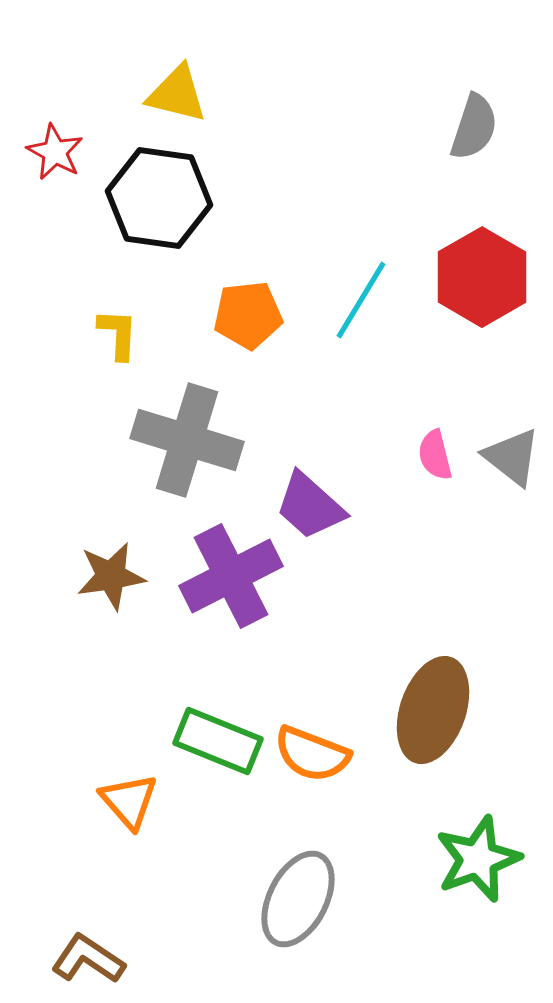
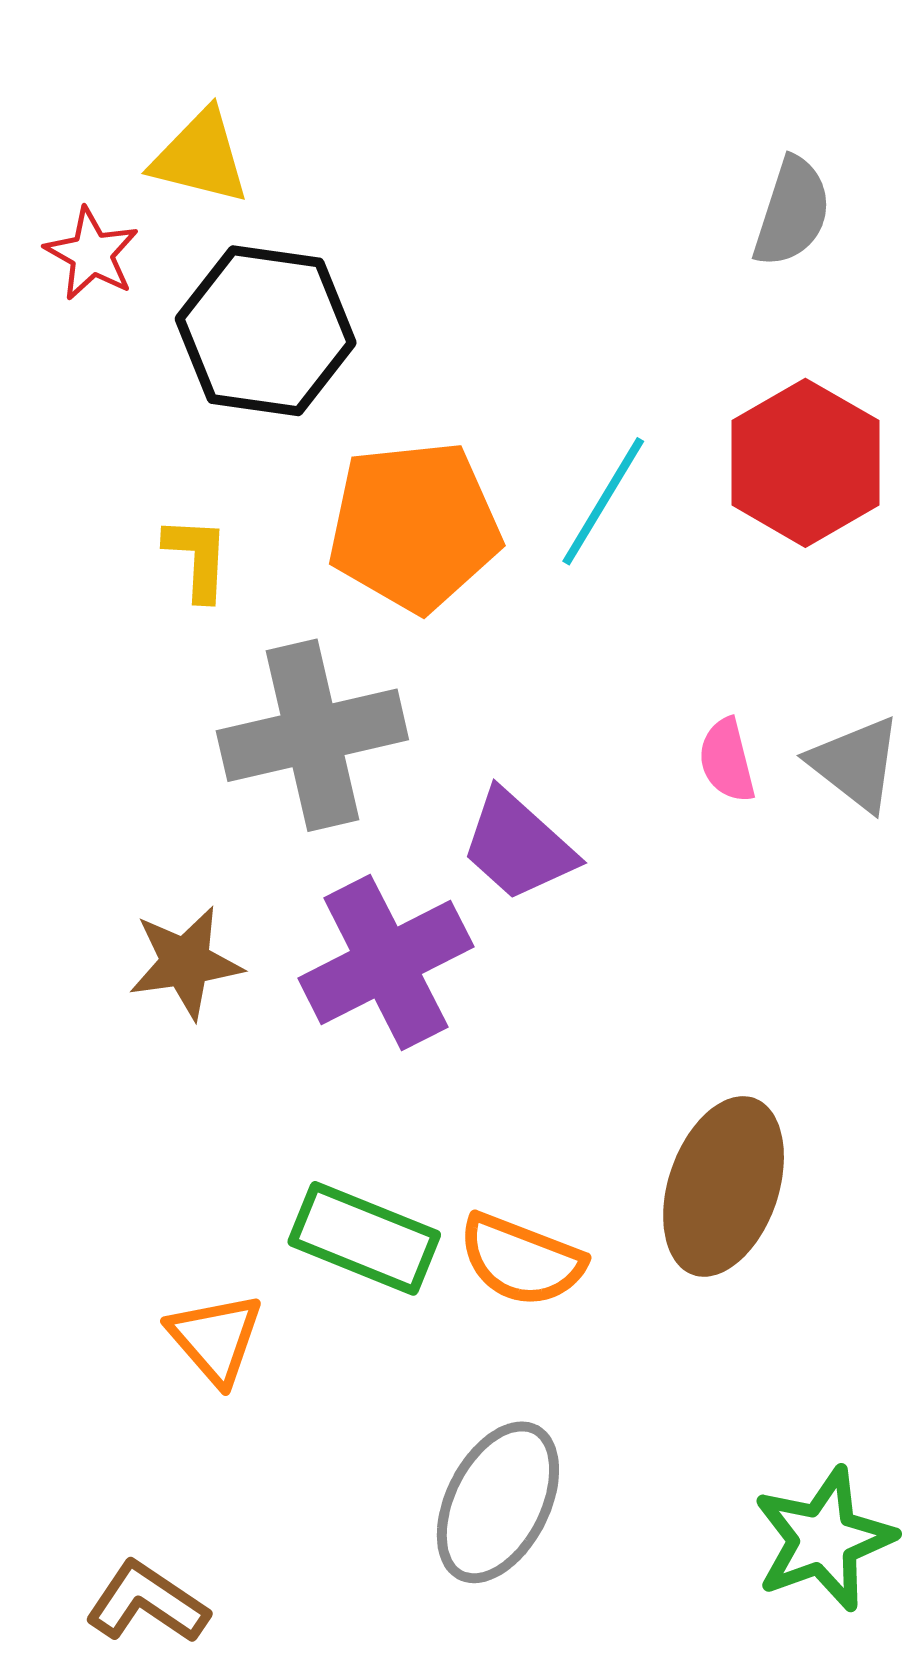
yellow triangle: (177, 94) -> (200, 157), moved
orange pentagon: (248, 315) -> (414, 526), size x1.5
gray cross: (187, 440) -> (312, 735), turned -30
green star: (478, 859) -> (824, 1539), moved

